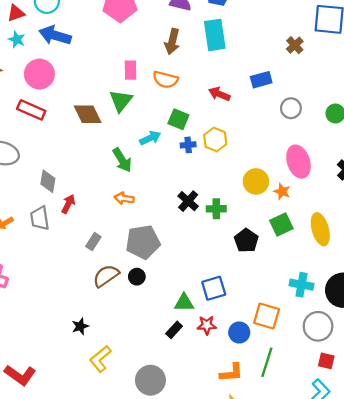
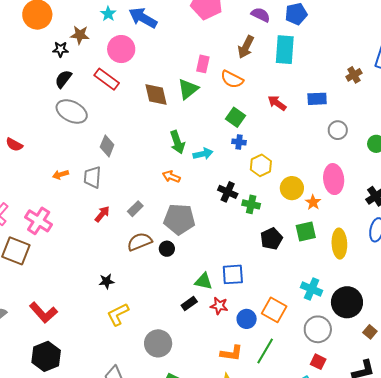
cyan arrow: (150, 138) -> (203, 154), moved
yellow hexagon: (215, 139) -> (261, 165), moved
black cross: (188, 201) -> (228, 192), turned -30
red arrow: (68, 204) -> (102, 214), moved

